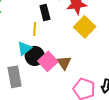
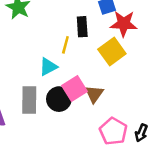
yellow square: (85, 27) -> (112, 52), moved
black circle: (35, 56) -> (59, 99), moved

